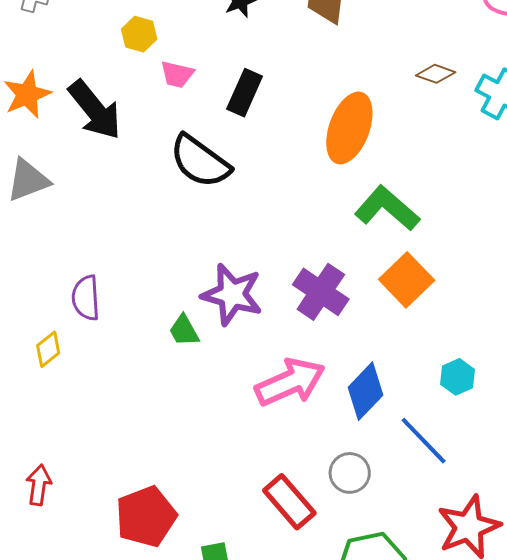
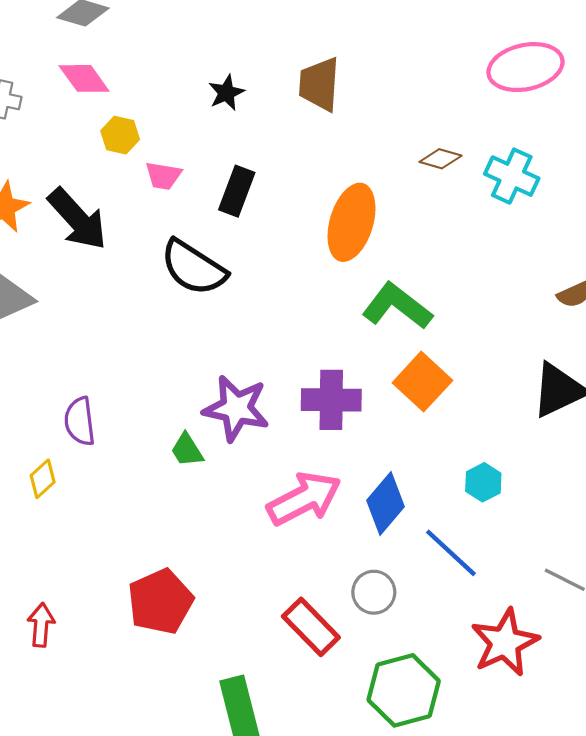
purple cross: (321, 292) -> (331, 400), turned -30
red pentagon: (146, 517) -> (160, 602), moved

